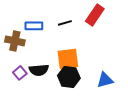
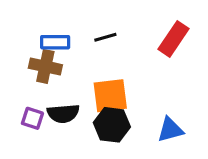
red rectangle: (95, 15) -> (173, 39), moved
brown cross: (15, 41) -> (45, 66), moved
purple square: (20, 73) -> (32, 118), turned -32

